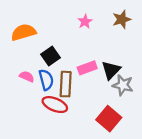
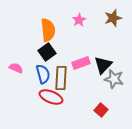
orange semicircle: (24, 32) -> (48, 30), moved, turned 100
pink semicircle: (27, 77) -> (16, 68), moved
red square: (109, 119) -> (101, 110), size x0.6

